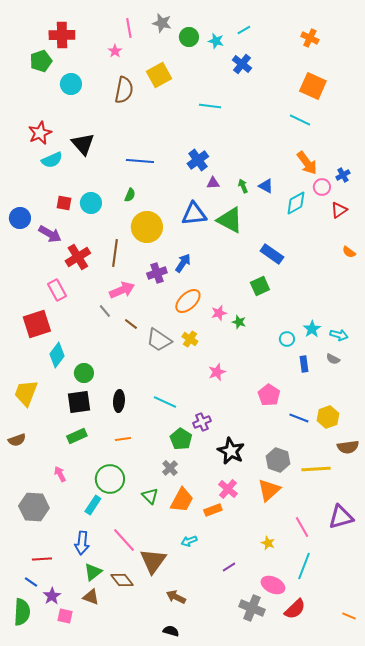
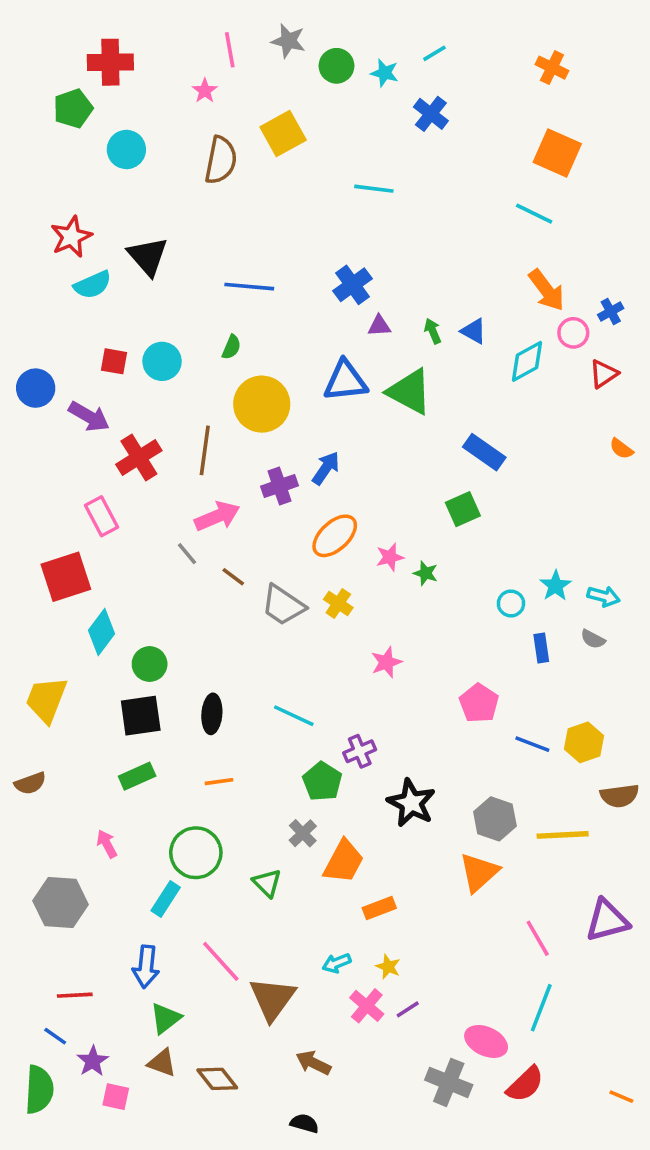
pink cross: (228, 489) -> (367, 1006), moved
orange trapezoid: (182, 500) -> (344, 862), moved
yellow star: (268, 543) -> (388, 967), moved
brown diamond: (122, 580) -> (217, 1079), moved

